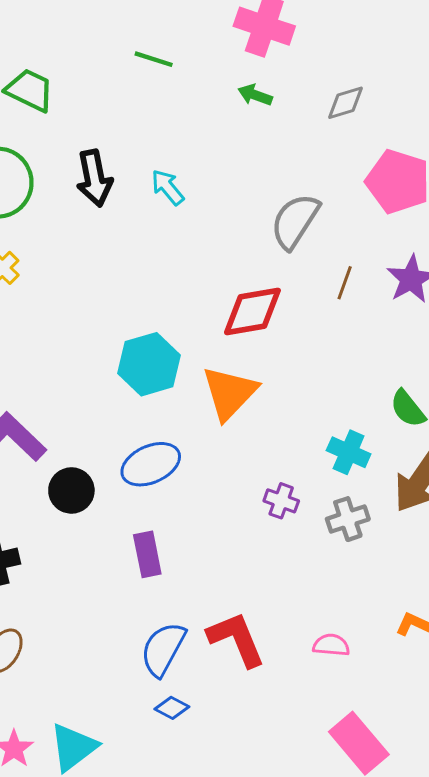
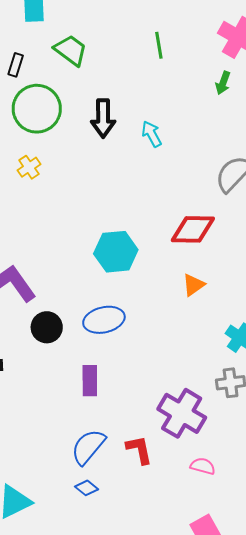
green line: (154, 59) -> (159, 45), turned 52
green arrow: (255, 95) -> (223, 83), turned -100
orange triangle: (230, 393) -> (194, 285), moved, size x0.6
purple cross: (281, 501) -> (182, 413), moved, size x2.0
red L-shape: (236, 639) -> (139, 450), size x0.7

